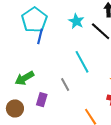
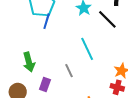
green arrow: (24, 78) -> (29, 62), turned -78

